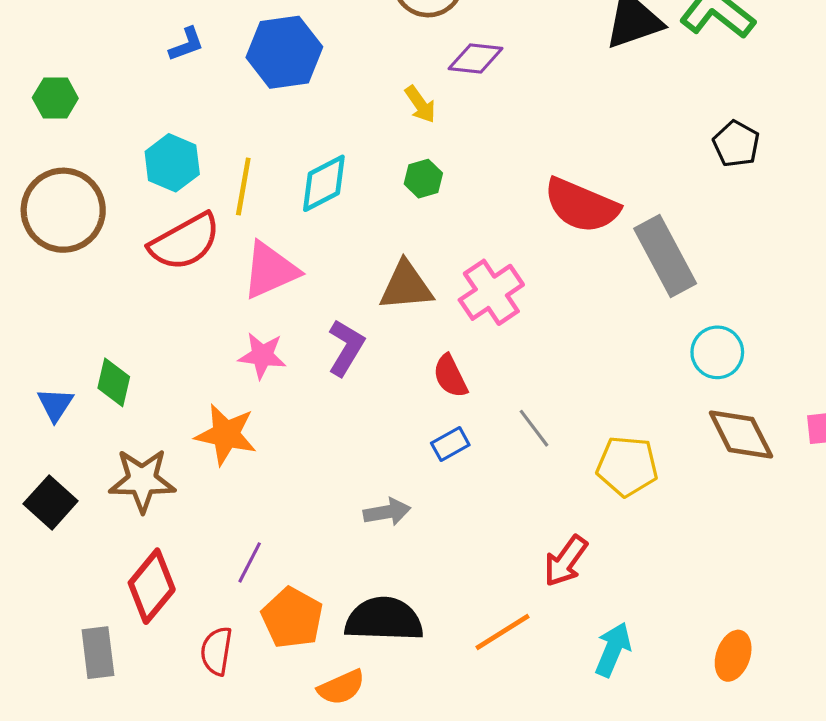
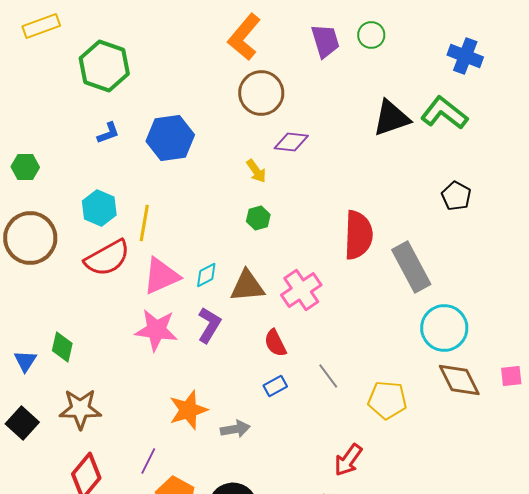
cyan diamond: (324, 183) -> (206, 275), moved, size x0.7
red semicircle: (581, 205) -> (358, 235), turned -111
cyan circle: (717, 352) -> (444, 328), size x1.4
pink star: (262, 356) -> (156, 330), size x1.4
orange star: (226, 435) -> (188, 410), moved, turned -30

